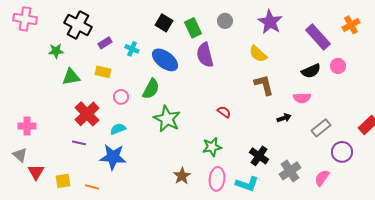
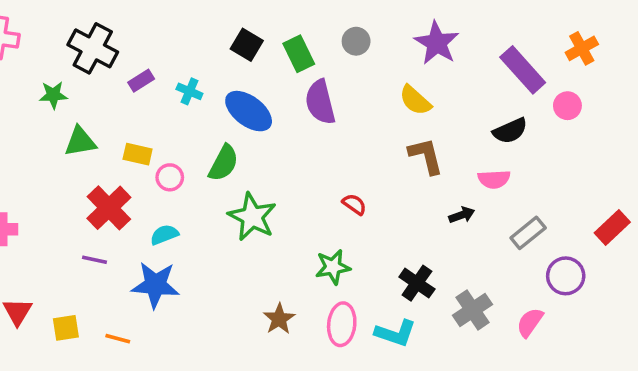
pink circle: (338, 66) -> (567, 106), moved
yellow rectangle: (103, 72) -> (138, 154), moved

